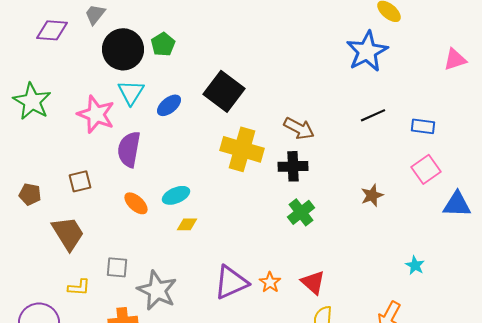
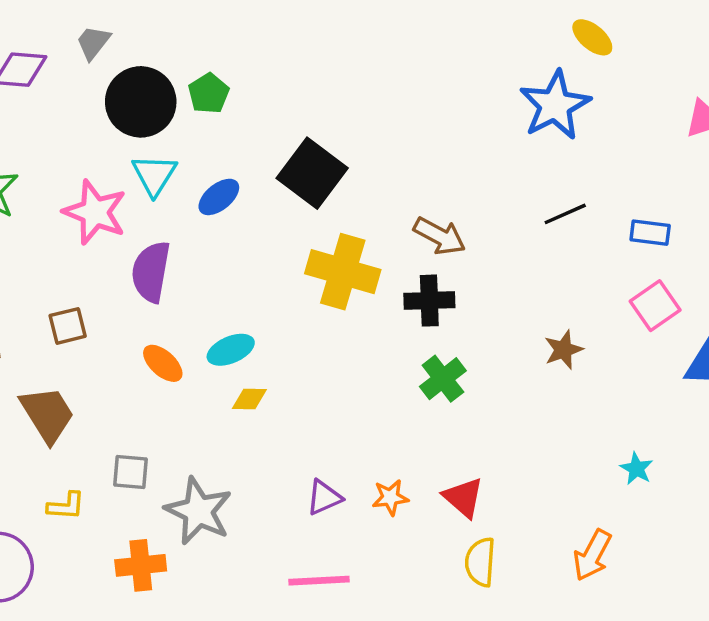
purple triangle: (231, 282) -> (324, 497), size x0.6
orange star: (270, 282) -> (390, 497), turned 30

